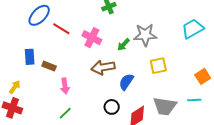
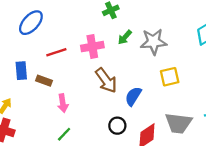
red line: (61, 29) -> (56, 52), moved, turned -48
pink cross: (92, 38) -> (92, 47), turned -36
green arrow: (124, 45) -> (125, 37), moved
brown arrow: (103, 67) -> (106, 80), turned -115

